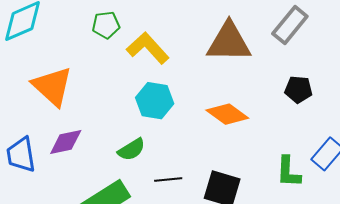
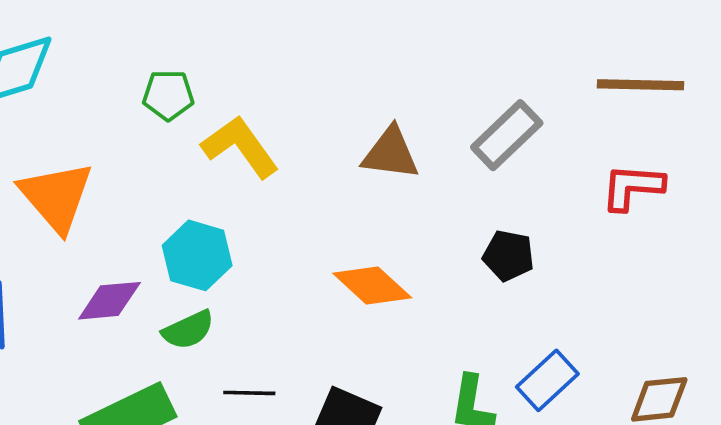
brown triangle: (229, 42) -> (391, 153), size x0.7
cyan hexagon: (155, 101) -> (197, 255), moved
purple diamond: (66, 142) -> (109, 301), moved

